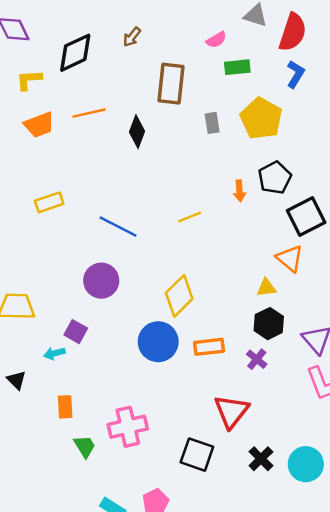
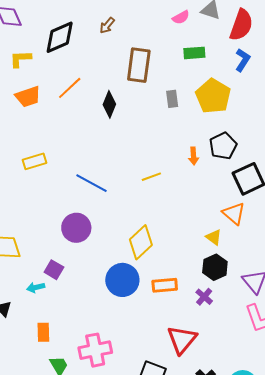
pink semicircle: (216, 40) -> (181, 17), moved
orange line: (89, 113) -> (70, 88), turned -32
yellow triangle: (266, 288) -> (214, 237), turned 42

